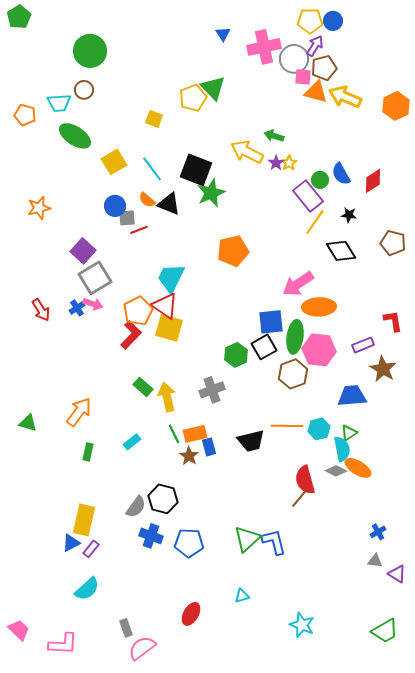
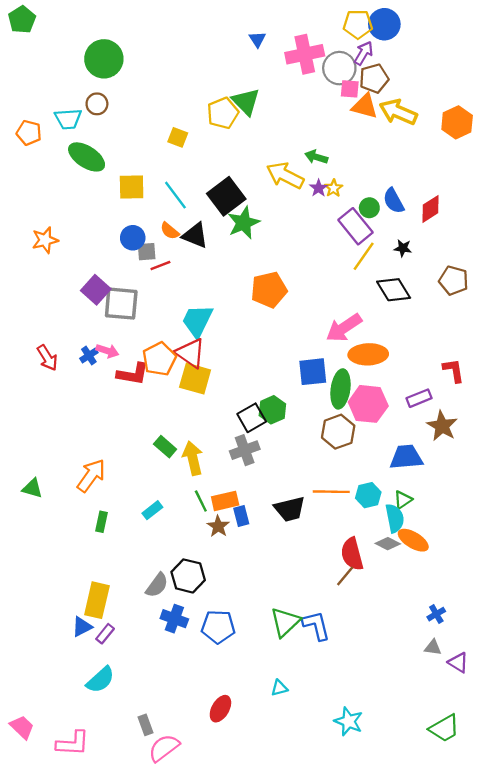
blue circle: (333, 21) -> (384, 24), size x1.4
yellow square: (114, 162) -> (132, 187), turned 30
black square: (196, 170) -> (226, 196), turned 32
gray square: (95, 278) -> (121, 304), moved, turned 36
red L-shape: (131, 335) -> (133, 374), moved, turned 56
black square: (264, 347) -> (252, 418), moved

